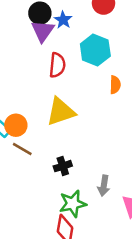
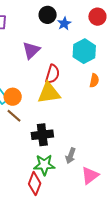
purple triangle: (43, 31) -> (31, 50), moved
red semicircle: (57, 65) -> (52, 74), moved
black cross: (63, 166) -> (42, 135), size x1.5

